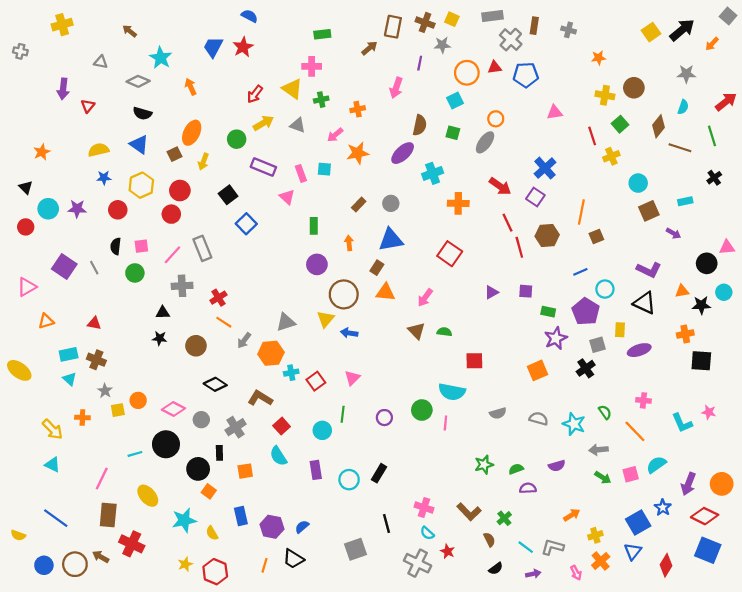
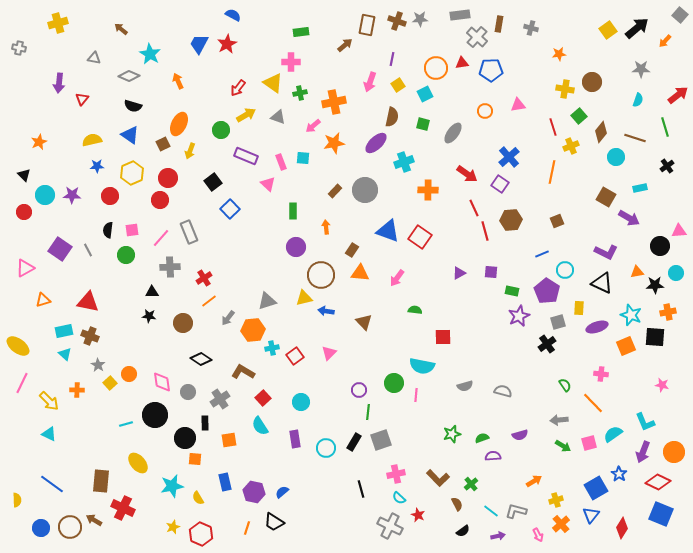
yellow square: (452, 19) -> (398, 85), moved, turned 32
gray star: (442, 45) -> (420, 19), moved
orange cross: (358, 109) -> (334, 102), size x1.6
orange circle: (496, 119) -> (485, 111), moved
brown diamond: (658, 126) -> (601, 132), moved
cyan circle: (638, 183) -> (616, 157), moved
gray circle: (391, 203) -> (365, 190), size x1.6
brown square: (649, 211) -> (606, 197), turned -36
orange line: (581, 212) -> (552, 172), moved
purple arrow: (673, 233) -> (629, 218), size x1.5
blue triangle: (391, 240) -> (388, 231), moved, turned 30
yellow triangle: (325, 319) -> (304, 298), turned 36
orange line: (224, 322) -> (209, 301), turned -70
red triangle: (94, 323) -> (88, 302), size x1.6
brown triangle: (417, 331) -> (364, 322), moved
orange cross: (685, 334) -> (668, 312), moved
orange square: (537, 370) -> (626, 346), moved
pink diamond: (173, 409) -> (162, 382), turned 55
yellow square: (118, 410) -> (110, 383), turned -32
green line: (343, 414) -> (368, 412), moved
cyan L-shape: (682, 423) -> (645, 422), moved
cyan star: (574, 424) -> (631, 315), moved
pink line: (102, 479) -> (22, 383), moved
orange square: (209, 491) -> (195, 459), turned -32
pink cross: (424, 507) -> (396, 474), turned -30
yellow semicircle: (18, 535) -> (17, 500), turned -112
gray square: (355, 549) -> (381, 440), moved

